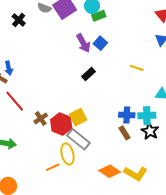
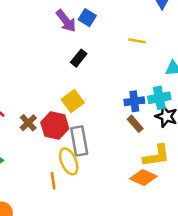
yellow square: (78, 117) -> (73, 101), moved
gray rectangle: (78, 139) -> (79, 141), turned 50
orange line: (53, 167) -> (53, 181), turned -64
orange diamond: (110, 171) -> (143, 178), moved
yellow L-shape: (136, 174) -> (156, 156), moved, turned -30

